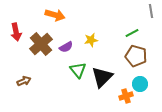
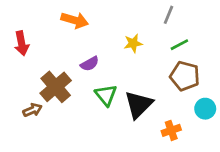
gray line: (151, 11) -> (168, 15), moved, turned 32
yellow star: (91, 40) -> (133, 43), moved
brown cross: (41, 44) -> (56, 87), moved
cyan circle: (140, 84) -> (205, 109), moved

